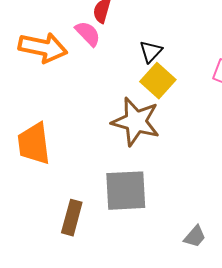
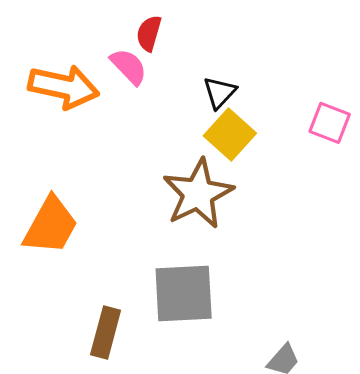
brown star: (136, 122) -> (198, 194), turned 30
orange trapezoid: (34, 144) -> (51, 226), turned -144

